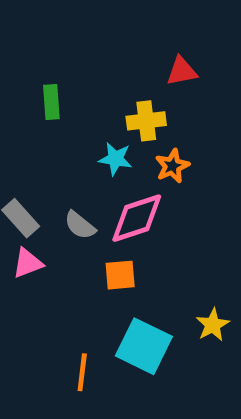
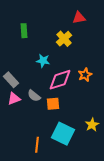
yellow cross: (146, 121) -> (64, 39), turned -35
cyan star: (115, 159) -> (43, 61), moved
orange star: (172, 166) -> (85, 75), moved
gray semicircle: (80, 225) -> (34, 96), moved

